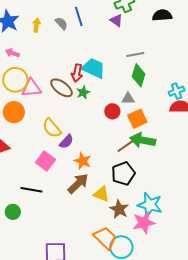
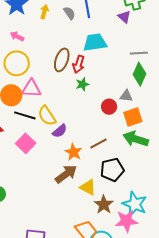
cyan trapezoid: (94, 68) -> (95, 42), moved, turned -40
pink triangle: (31, 88) -> (31, 89), moved
brown ellipse: (61, 88) -> (62, 60), moved, turned 65
brown line: (125, 146) -> (99, 143), moved
pink square: (45, 161) -> (26, 143), moved
black line: (31, 190) -> (25, 115), moved

